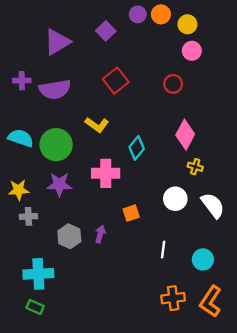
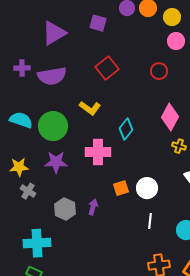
purple square: (106, 31) -> (98, 23), turned -30
white circle: (175, 199) -> (147, 188), moved
gray cross: (28, 216) -> (28, 191), turned 35

